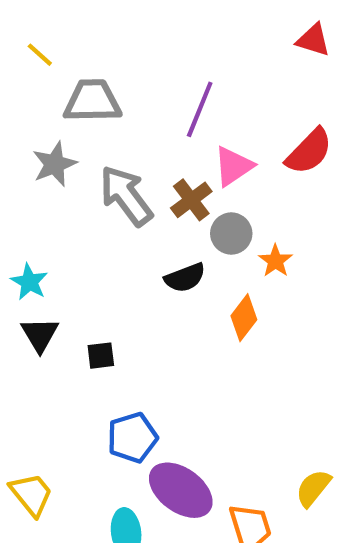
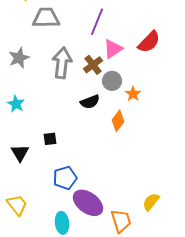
gray star: (55, 164) -> (19, 58), moved
gray arrow: (126, 196) -> (62, 63), turned 44
black triangle: (40, 334) -> (20, 153), moved

